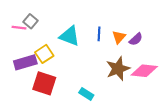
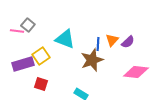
blue line: (99, 34) -> (98, 44), moved
brown star: (118, 69) -> (92, 60), moved
red square: (44, 83) -> (41, 84), size x0.6

